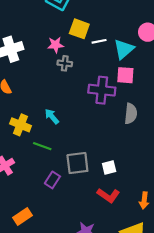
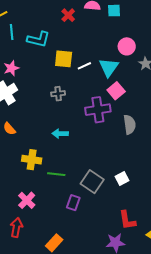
pink star: (56, 45) -> (11, 68), moved
pink square: (125, 75) -> (116, 91), turned -30
cyan arrow: (52, 116) -> (60, 134), moved, turned -35
gray square: (77, 163) -> (92, 182), turned -35
red L-shape: (108, 195) -> (127, 220), moved, turned 60

